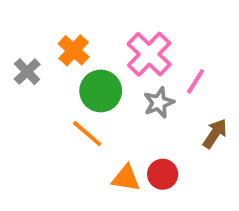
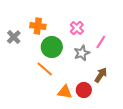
orange cross: (74, 50) -> (38, 26), turned -35
pink cross: (149, 54) -> (77, 28), size x0.6
brown arrow: (215, 134) -> (101, 75), moved

